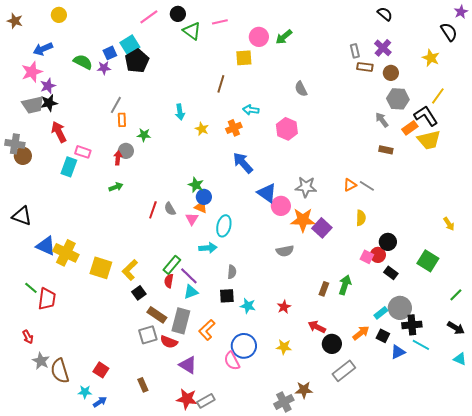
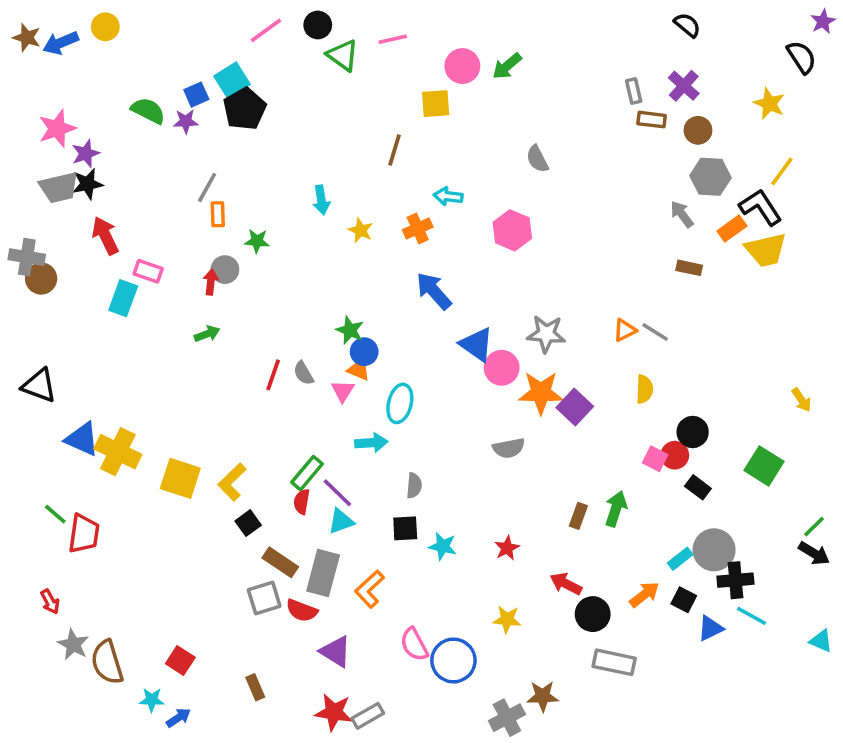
blue arrow: (43, 49) -> (61, 43), moved
black arrow: (456, 328) -> (814, 553), moved
blue circle: (244, 346) -> (453, 660), moved
gray rectangle: (344, 371) -> (614, 662), turned 50

